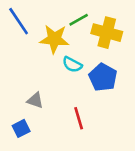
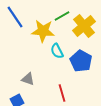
yellow cross: (107, 33) -> (84, 26), turned 35
cyan semicircle: (72, 65) -> (57, 51), turned 35

